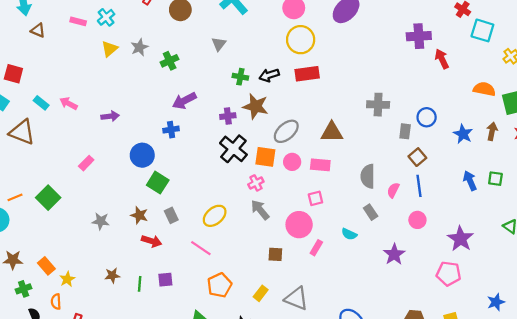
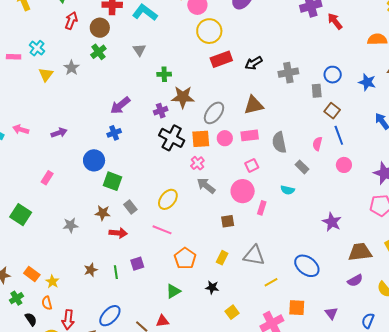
green cross: (170, 61) -> (98, 52), moved
black arrow: (269, 75) -> (254, 63), moved
gray semicircle: (368, 176) -> (279, 142), moved
purple star: (394, 254) -> (332, 222), moved

